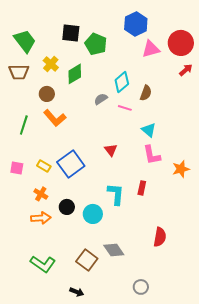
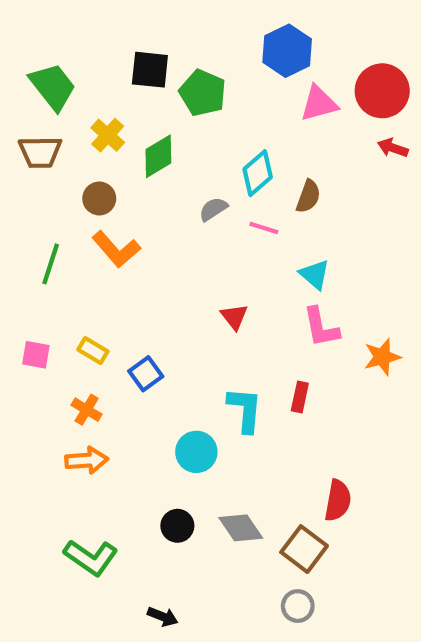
red arrow: (186, 70) -> (393, 148), turned -120
blue square: (71, 164) -> (146, 374), moved, size x0.6
black circle: (67, 207) -> (177, 526), moved
brown square: (87, 260) -> (304, 549), moved

